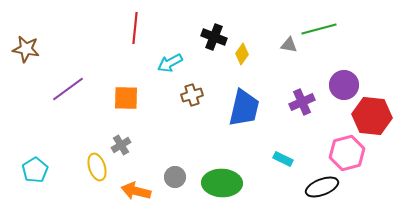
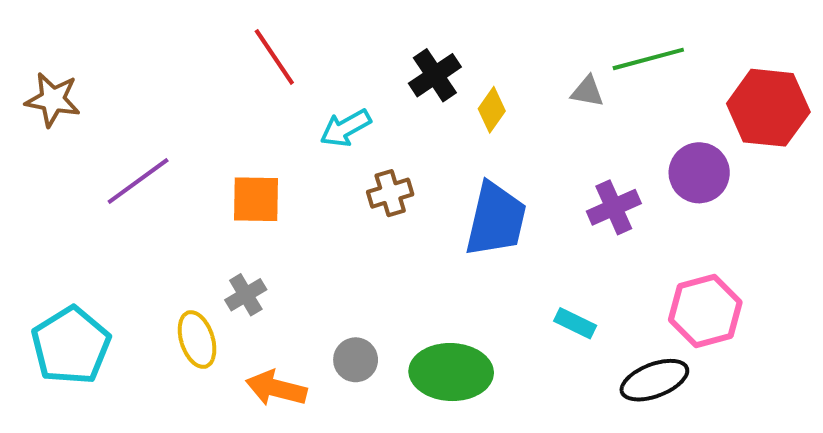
red line: (135, 28) -> (274, 57), turned -40
black cross: (214, 37) -> (435, 75), turned 35
red hexagon: (372, 116) -> (768, 108), moved
cyan pentagon: (35, 170) -> (71, 346), size x1.5

